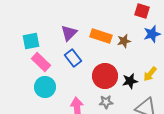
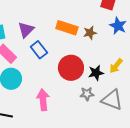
purple triangle: (69, 33) -> (26, 30), moved
blue star: (152, 34) -> (118, 26), turned -30
gray star: (106, 102) -> (87, 94), moved

